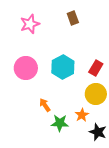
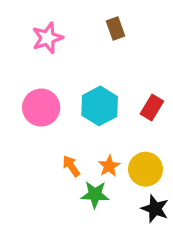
yellow circle: (96, 94) -> (146, 169), moved
orange star: (82, 115) -> (109, 166), moved

